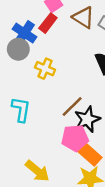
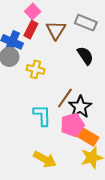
brown triangle: (83, 17) -> (56, 30), moved, turned 40
cyan L-shape: (21, 110) -> (42, 115), moved

